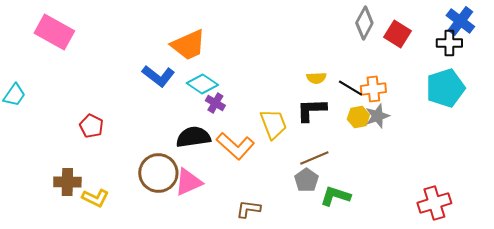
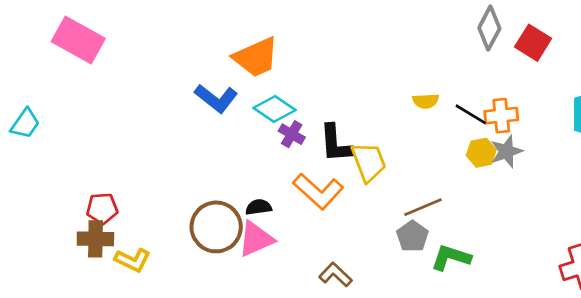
black L-shape: (311, 110) -> (335, 143), moved, turned -92
red pentagon: (91, 126) -> (102, 208), moved, turned -30
black semicircle: (193, 137) -> (259, 207), moved, size x0.6
brown L-shape: (248, 209) -> (335, 275), turned 35

